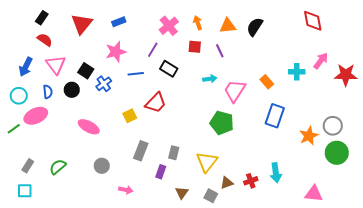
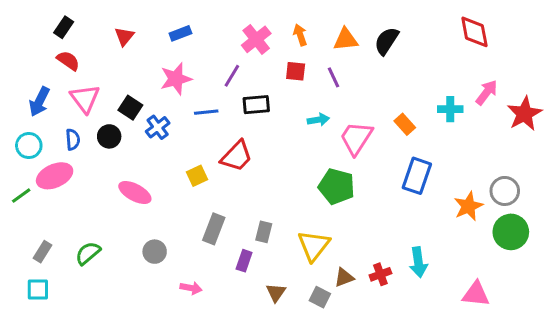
red triangle: (82, 24) -> (124, 36), size x0.6
black rectangle: (169, 69) -> (256, 105), turned -36
red star: (346, 75) -> (524, 114), turned -30

